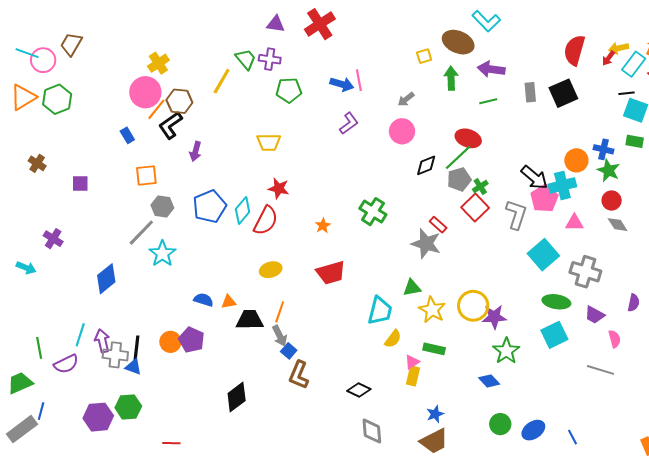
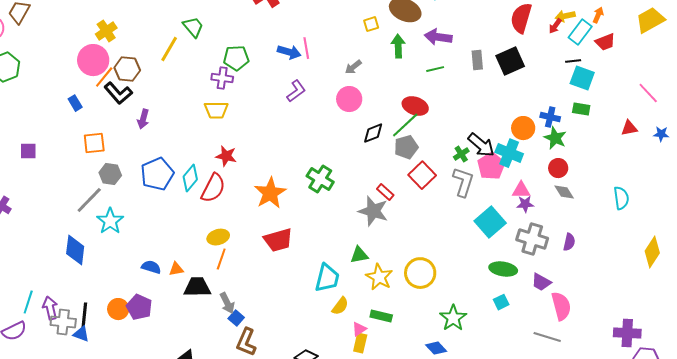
purple cross: (270, 59) -> (222, 78), moved
black L-shape: (170, 125) -> (118, 93), turned -96
cyan cross: (562, 185) -> (509, 153), turned 36
green cross: (480, 186) -> (461, 154), moved
orange star: (323, 226) -> (270, 193), size x2.0
blue diamond: (106, 279) -> (75, 250), moved, turned -44
purple semicircle: (634, 303) -> (569, 242), moved
orange line: (280, 312) -> (221, 259), moved
purple star: (494, 317) -> (525, 204), moved, size x0.7
cyan square: (554, 335) -> (501, 302), size x0.6
pink semicircle: (615, 339) -> (561, 306), size x1.6

